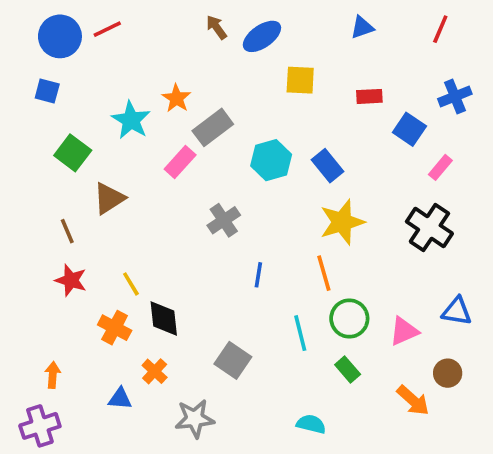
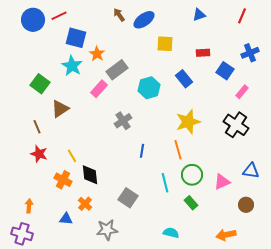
blue square: (47, 91) -> (76, 38), moved, size x1.5
blue rectangle: (327, 166) -> (184, 79), moved
orange arrow: (413, 400) -> (226, 235), moved, turned 126
purple cross: (40, 426) -> (22, 234), turned 35

